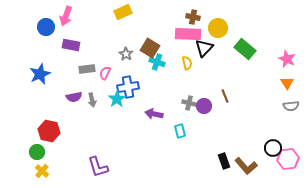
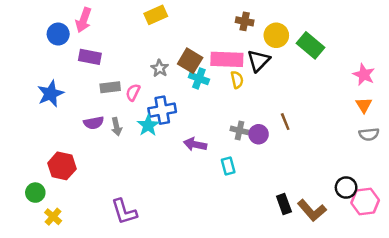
pink rectangle: (188, 34) -> (227, 59), moved
green rectangle: (245, 49) -> (311, 45), moved
green circle: (37, 152) -> (35, 193), moved

